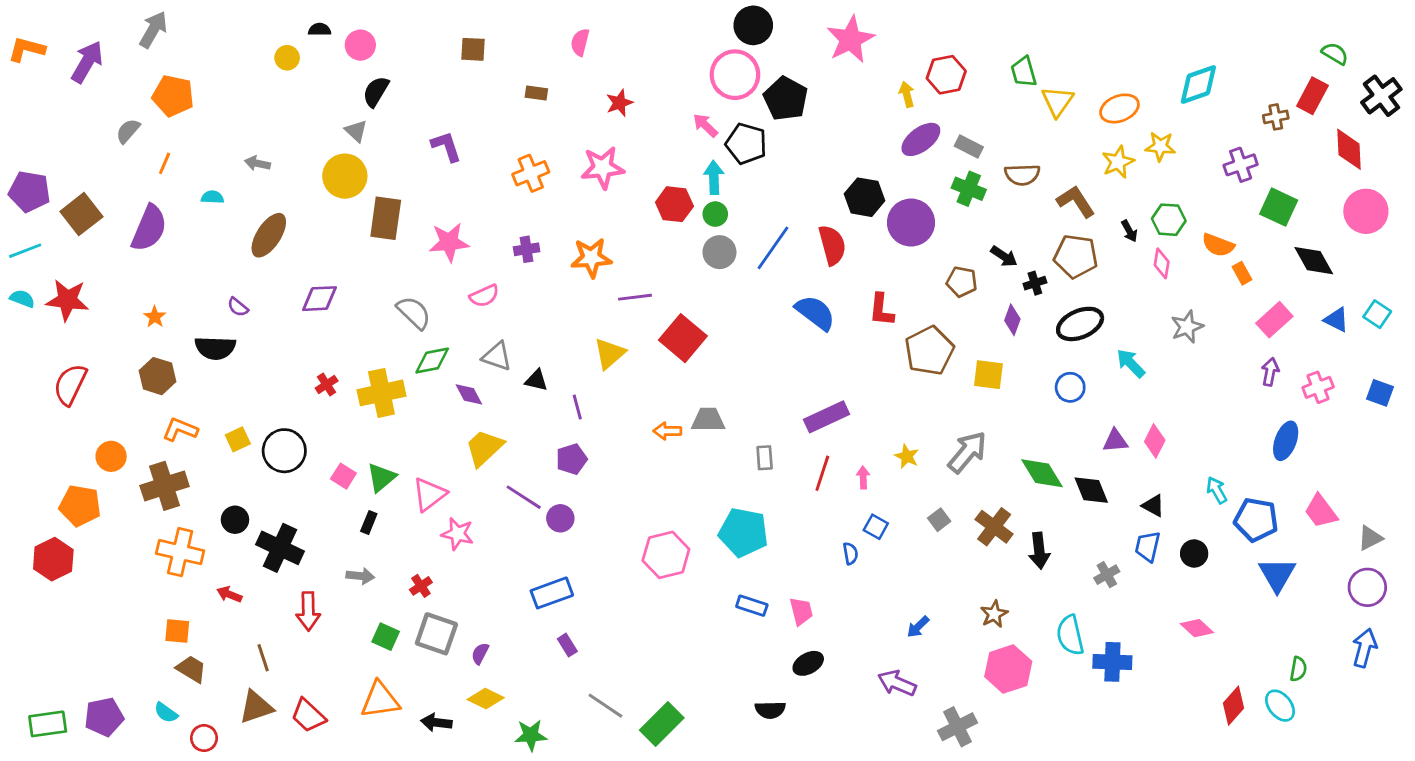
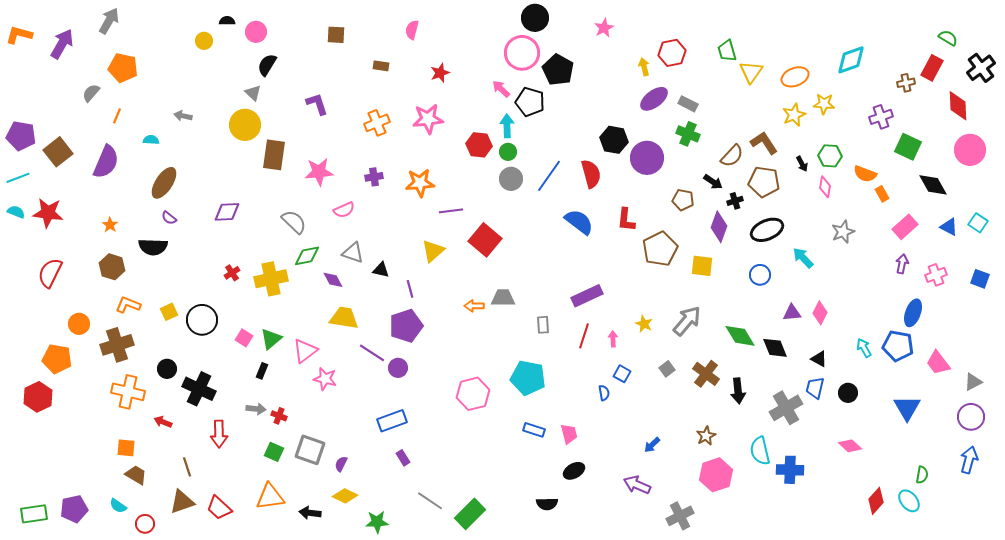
pink star: (850, 39) -> (604, 28), size x0.6
brown semicircle: (1022, 175) -> (732, 156), moved, turned -45
brown ellipse: (269, 235) -> (164, 183), moved
purple diamond: (1012, 320) -> (719, 227), size x1.4
yellow trapezoid: (484, 448) -> (344, 318), turned 52
purple pentagon: (572, 459) -> (406, 326), size x1.5
blue pentagon: (1256, 520) -> (898, 346), moved
gray cross: (1107, 575) -> (786, 408), size x1.8
red cross: (421, 586) -> (279, 416), moved, turned -35

